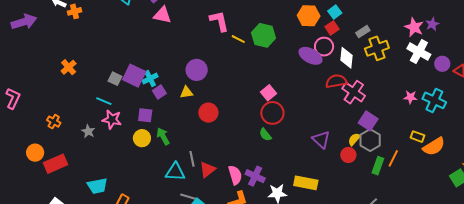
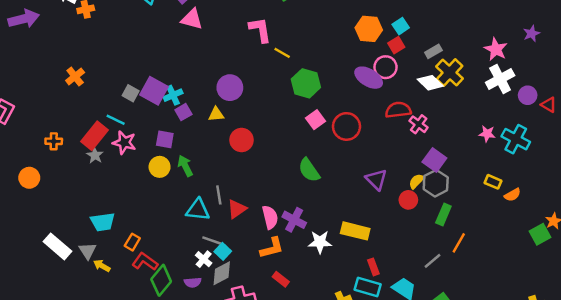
purple star: (432, 24) -> (532, 34), moved
green hexagon: (264, 35) -> (306, 83), moved
yellow cross: (377, 48) -> (450, 73), turned -30
white cross: (419, 52) -> (500, 79), turned 30
white diamond: (346, 58) -> (430, 83), moved, turned -55
pink cross: (354, 92) -> (419, 124), size x0.7
red circle: (272, 113) -> (346, 126), moved
orange cross: (54, 122) -> (54, 141), turned -32
green semicircle: (265, 135) -> (309, 170), size x1.5
orange semicircle: (434, 146) -> (512, 195), size x0.6
orange line: (393, 158) -> (459, 243), moved
red rectangle: (56, 164) -> (95, 136), moved, turned -30

